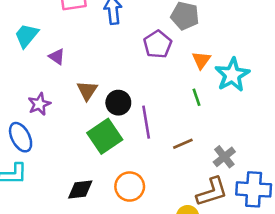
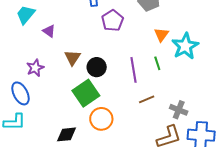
purple pentagon: (158, 44) -> (112, 21), moved
purple line: (146, 122) -> (134, 70), moved
gray cross: (224, 157) -> (179, 110), turned -30
orange circle: (130, 187) -> (101, 119), moved

